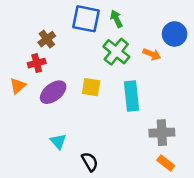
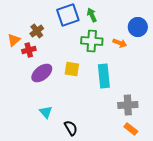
blue square: (86, 19) -> (68, 15), turned -30
green cross: (116, 52) -> (92, 41), turned -35
orange triangle: (18, 86) -> (14, 40), moved

